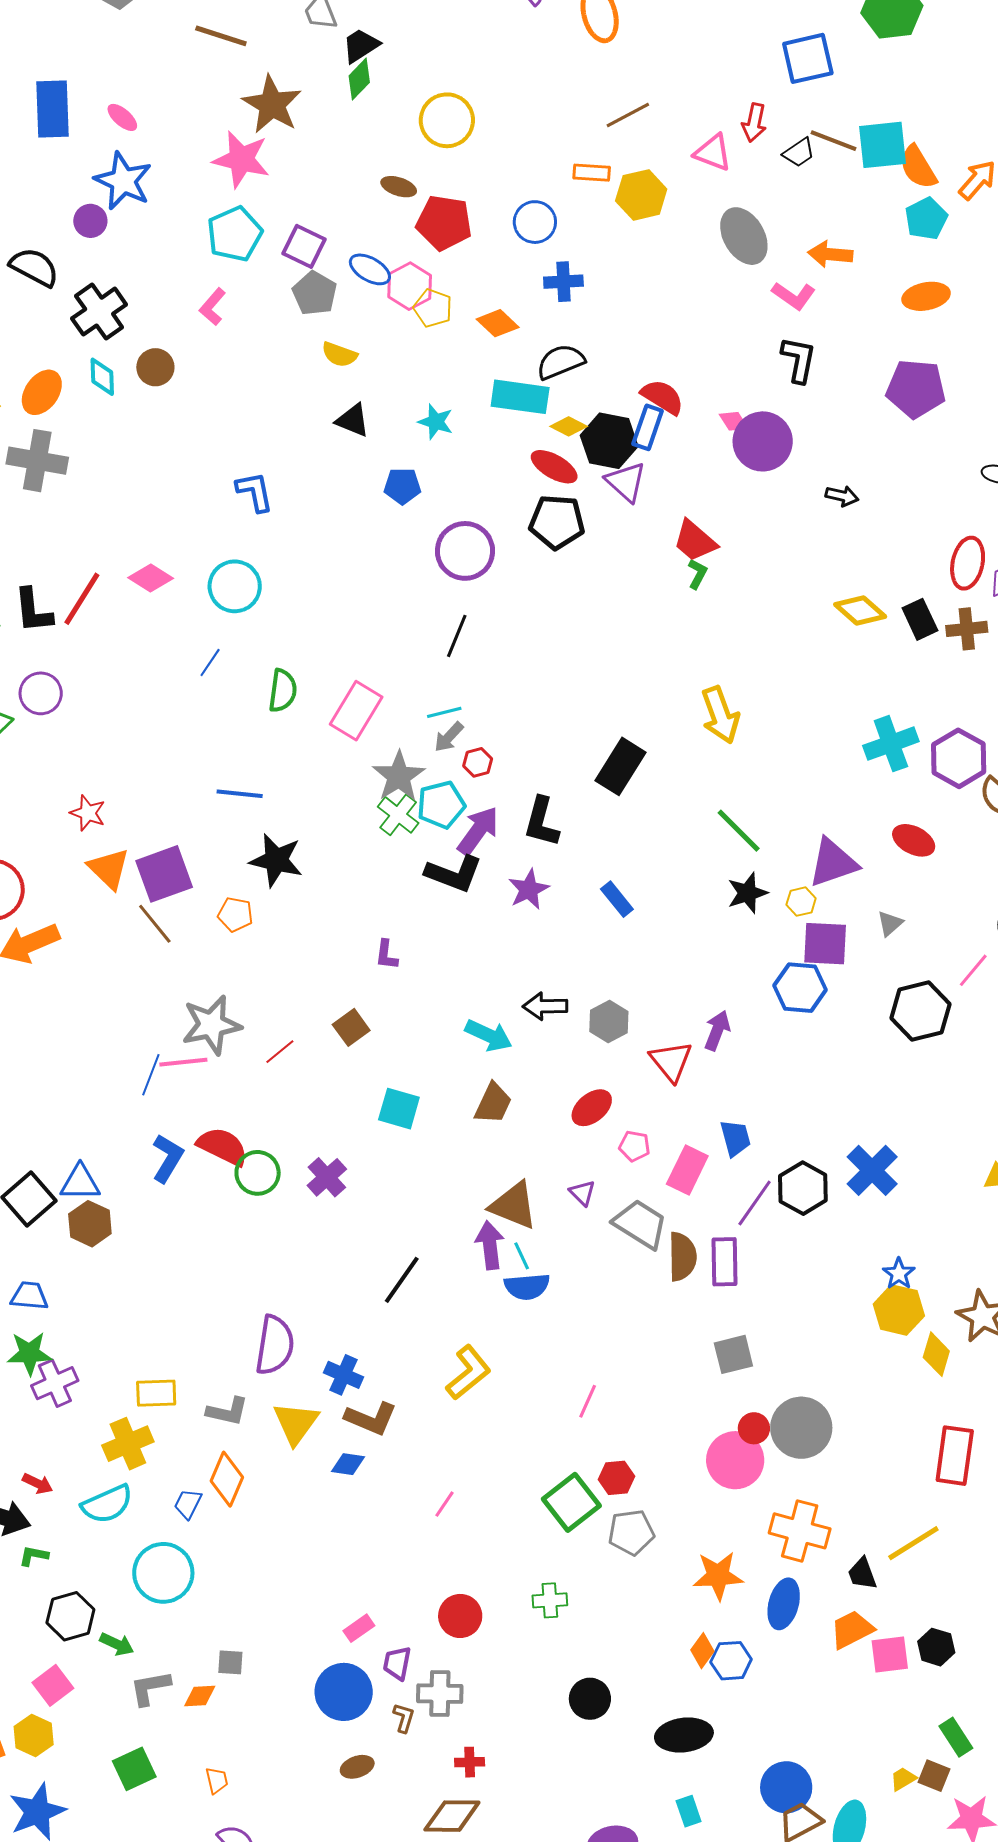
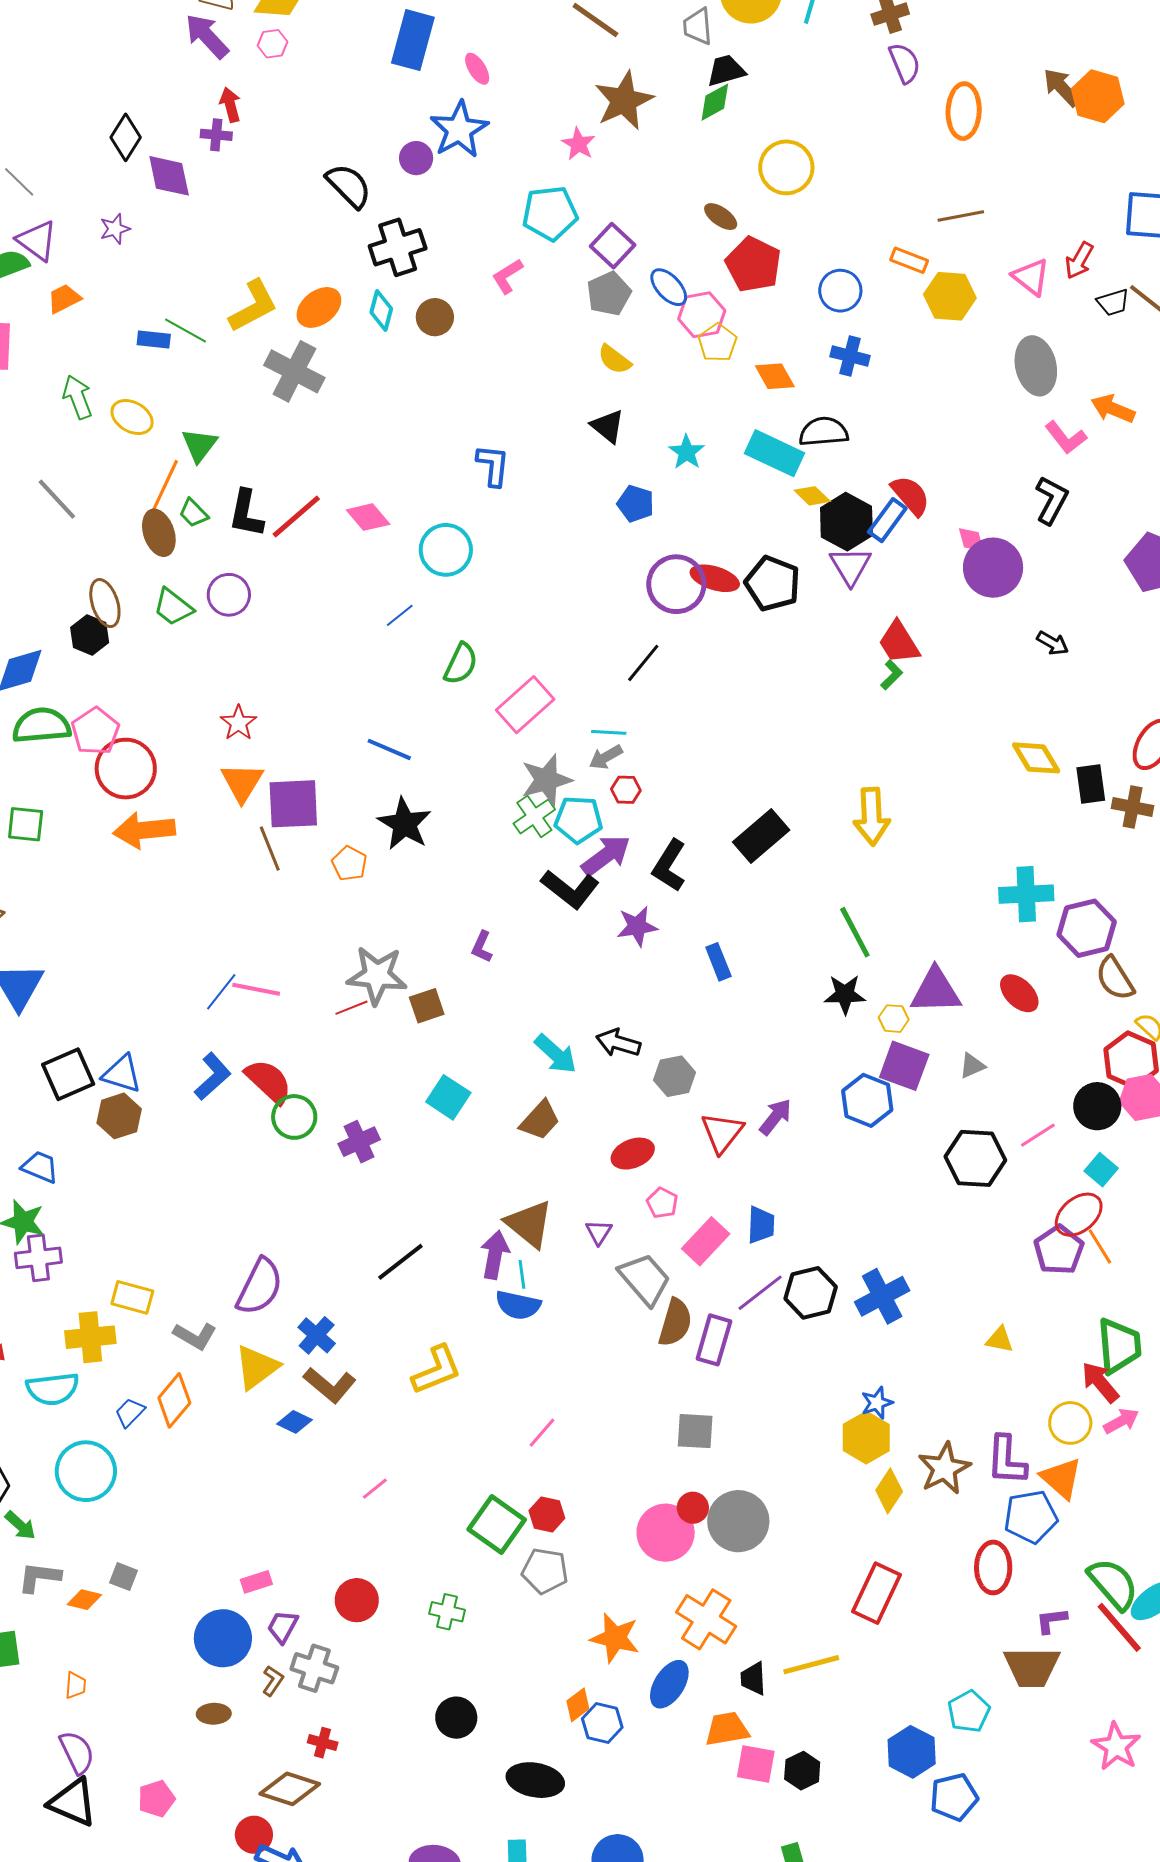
pink star: (241, 159) -> (578, 144), size x0.6
red ellipse: (554, 467) -> (715, 578), moved, turned -30
gray star: (211, 1025) -> (377, 975), moved
green square: (571, 1502) -> (497, 1525), turned -34

